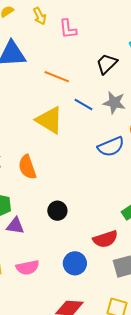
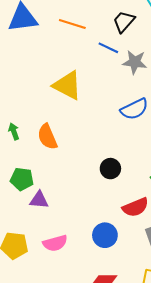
orange line: (57, 77) -> (72, 24), moved
blue line: (83, 105) -> (108, 48), moved
black circle: (57, 211) -> (110, 169), moved

